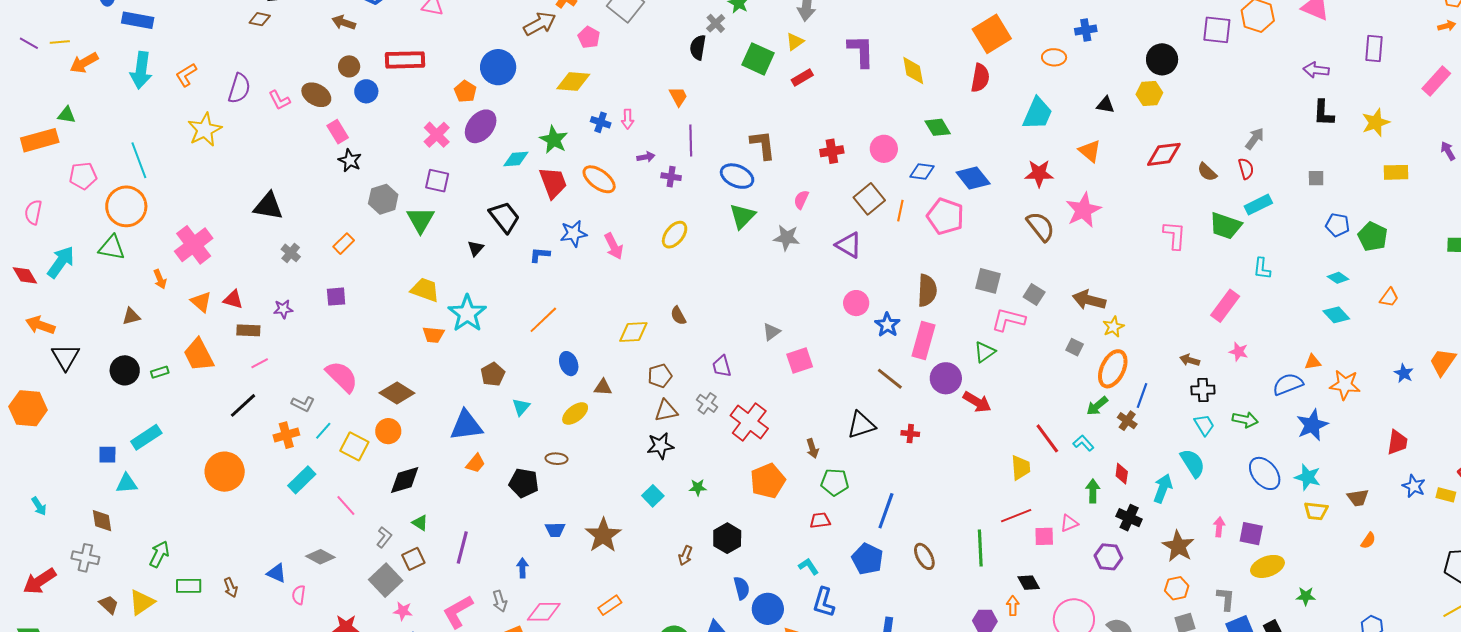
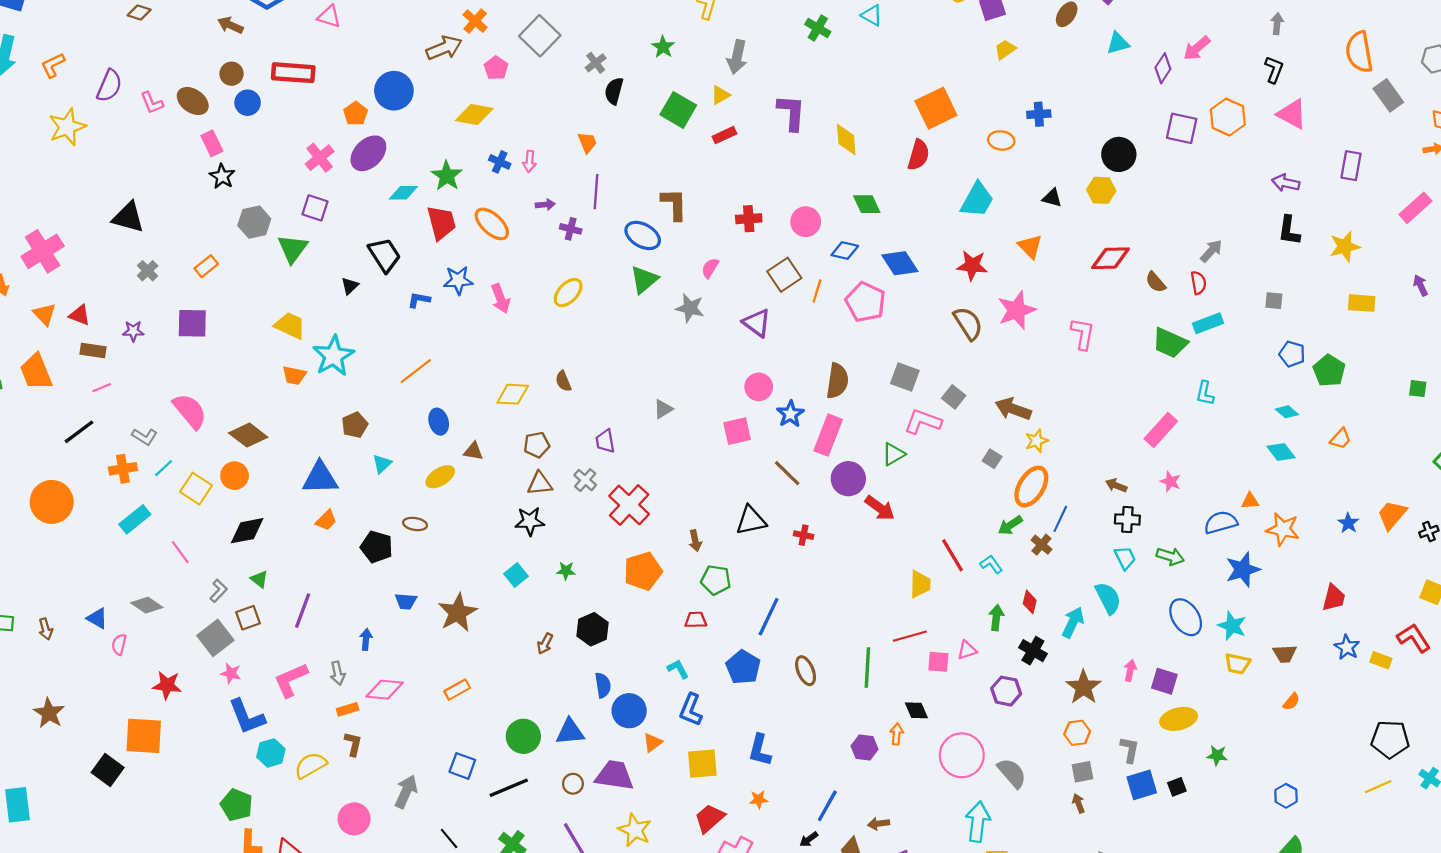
gray cross: (716, 23) -> (596, 63), moved
pink L-shape: (1175, 235) -> (1083, 334), moved
purple square: (336, 297) -> (192, 323), size x1.4
pink square: (800, 361) -> (737, 431), moved

